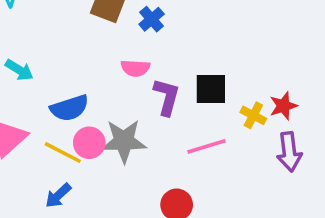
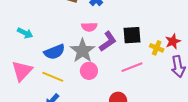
purple L-shape: (167, 97) -> (108, 41), turned 45
gray star: (124, 141) -> (83, 51), moved, turned -30
pink circle: (89, 143) -> (89, 71), moved

